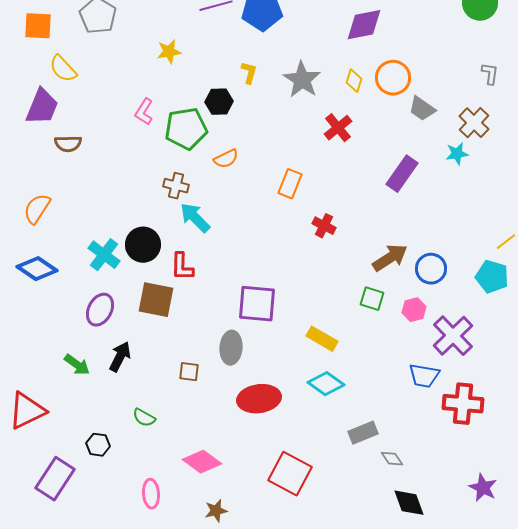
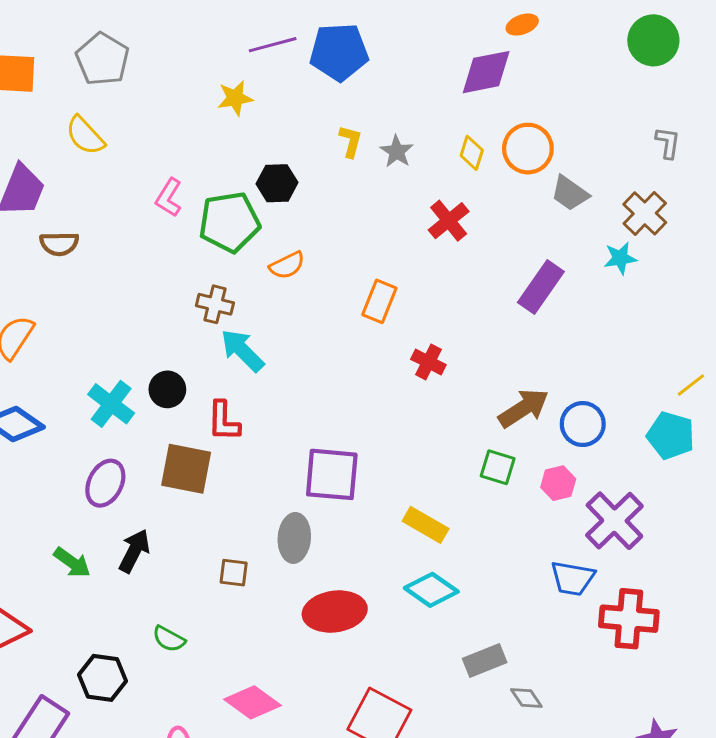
yellow star: (169, 52) -> (235, 98), moved
yellow semicircle: (63, 69) -> (85, 136), moved
yellow L-shape: (249, 73) -> (351, 141), moved
gray star: (302, 80) -> (397, 151), size x0.6
black circle: (143, 245) -> (167, 389), size x0.7
black hexagon: (98, 445) -> (102, 678), size x1.4

